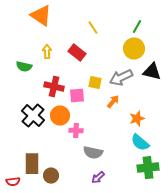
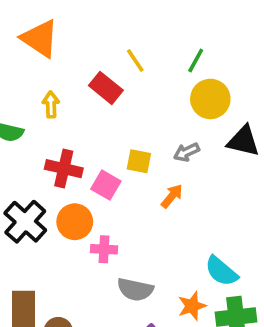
green line: (137, 27) -> (196, 60), moved
red rectangle: (77, 53) -> (106, 88), moved
gray arrow: (121, 78) -> (187, 152), size x0.6
pink square: (77, 96) -> (106, 185), turned 35
orange star: (137, 119) -> (192, 306), moved

